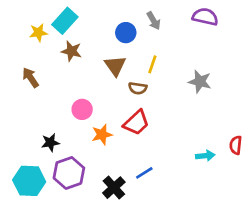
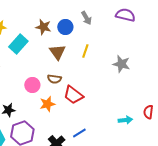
cyan rectangle: (65, 21) -> (18, 44), moved
brown star: (72, 51) -> (43, 27), moved
brown semicircle: (138, 88) -> (54, 79), moved
red trapezoid: (136, 123) -> (73, 95), turned 80

